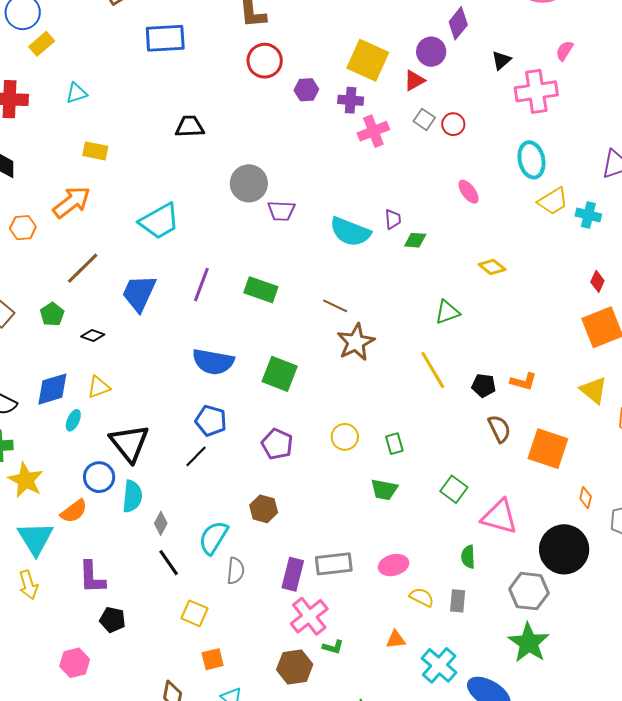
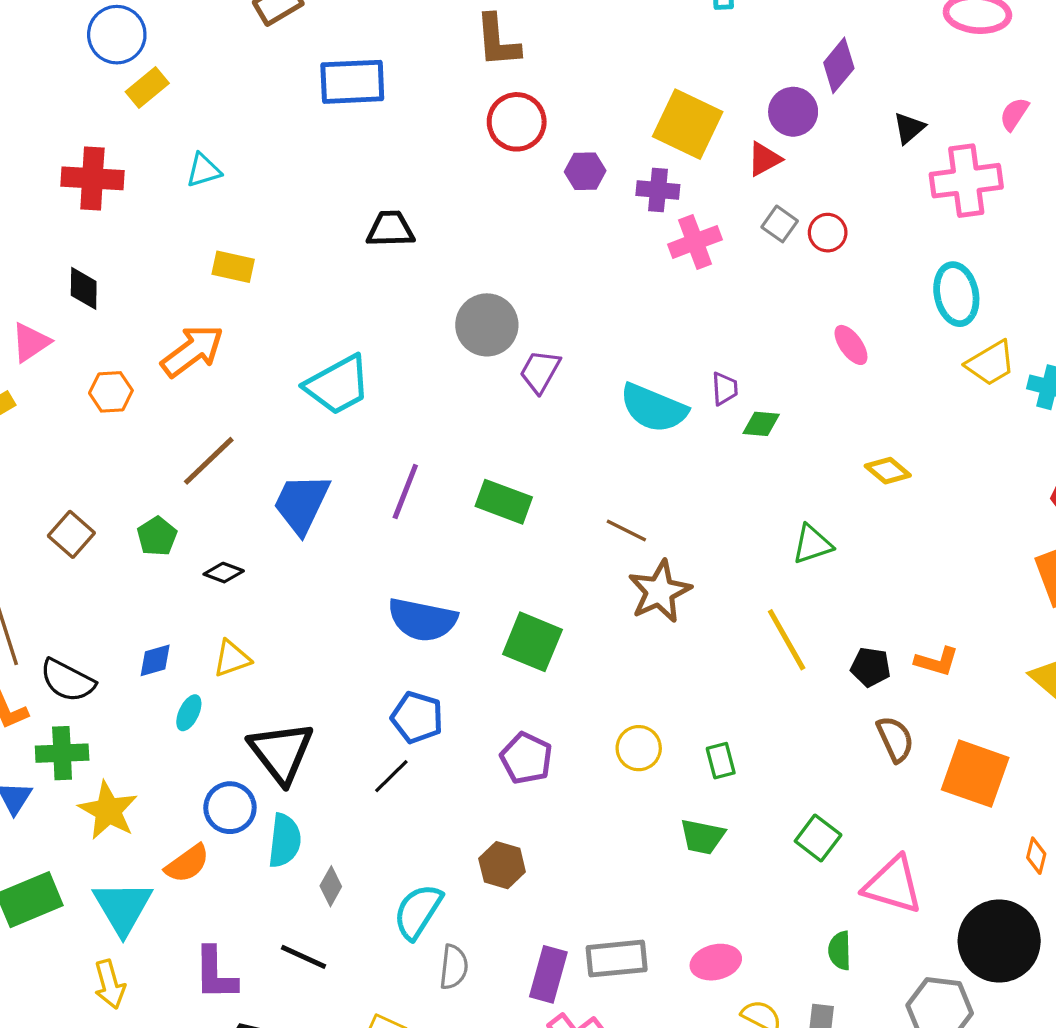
purple trapezoid: (281, 211) -> (540, 371), turned 116
blue diamond: (52, 389) -> (155, 660), size x0.6
black line: (169, 563) -> (303, 957), moved, turned -32

